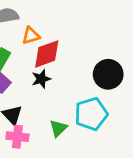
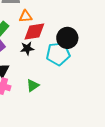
black circle: (108, 74) -> (67, 38), moved
cyan pentagon: (91, 114) -> (58, 54), moved

